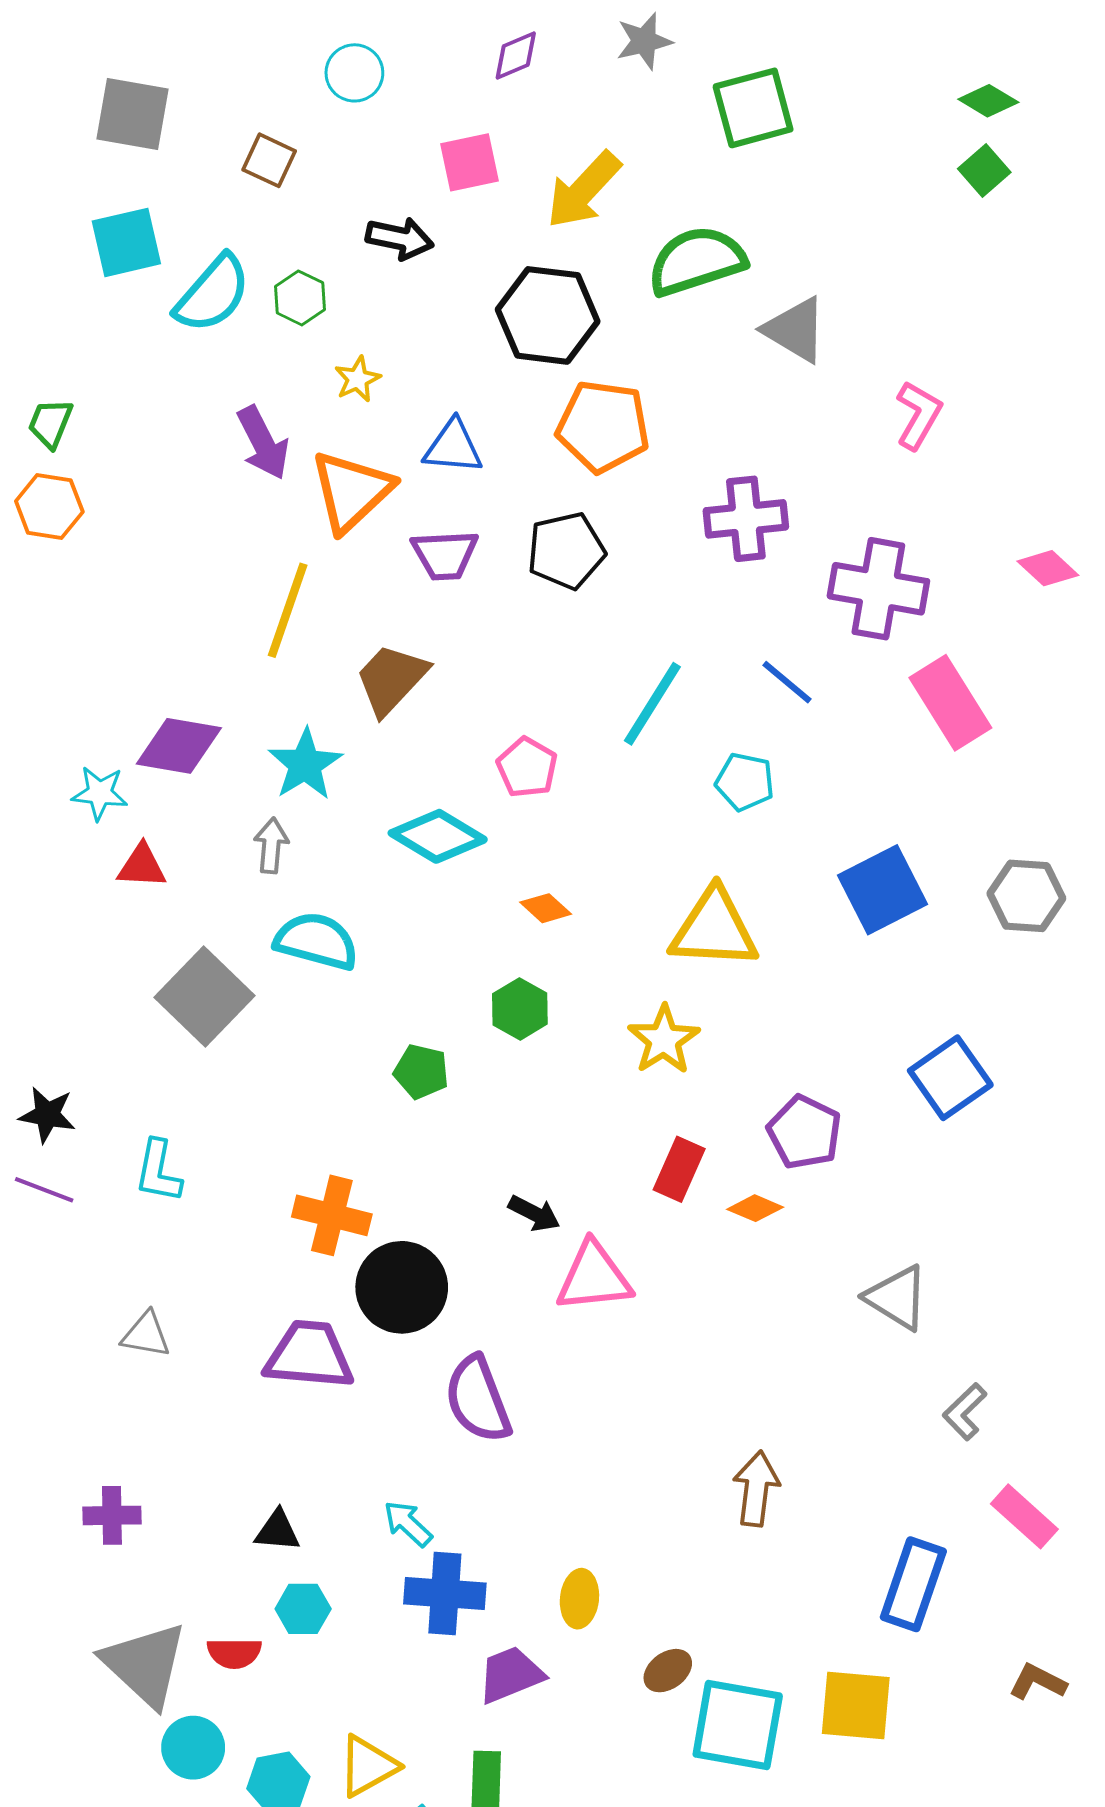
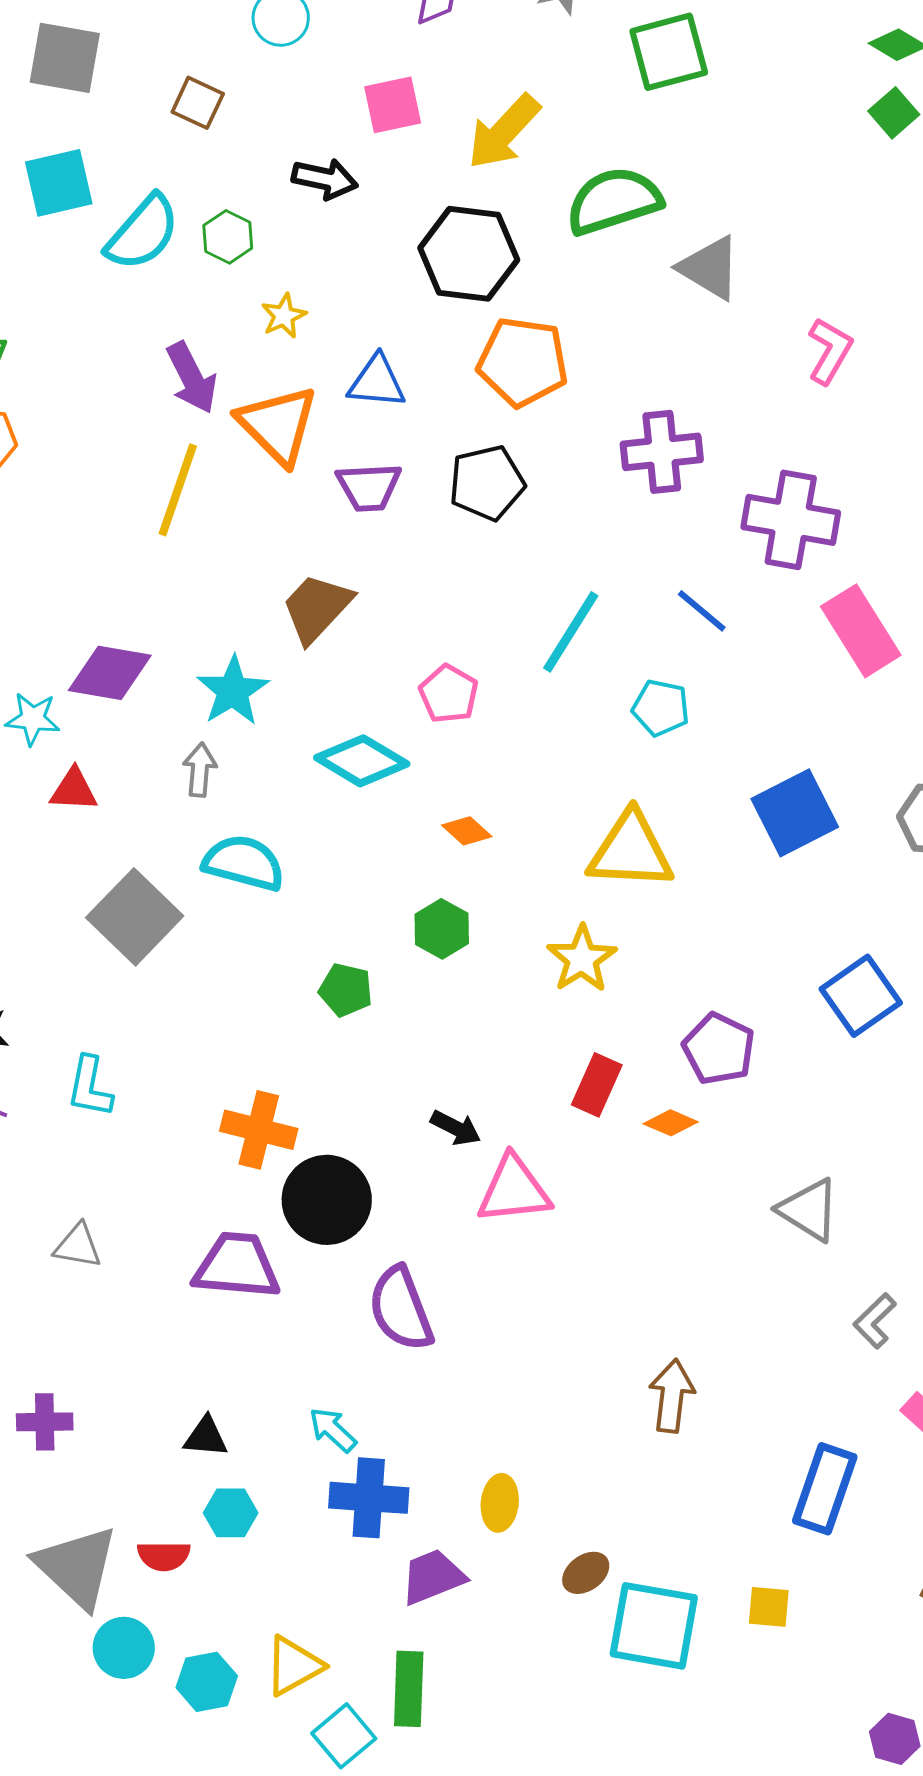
orange triangle: (351, 491) -> (278, 425), turned -32
yellow line: (288, 610) -> (178, 490), moved
yellow square: (856, 1705) -> (769, 1607), size x0.6

